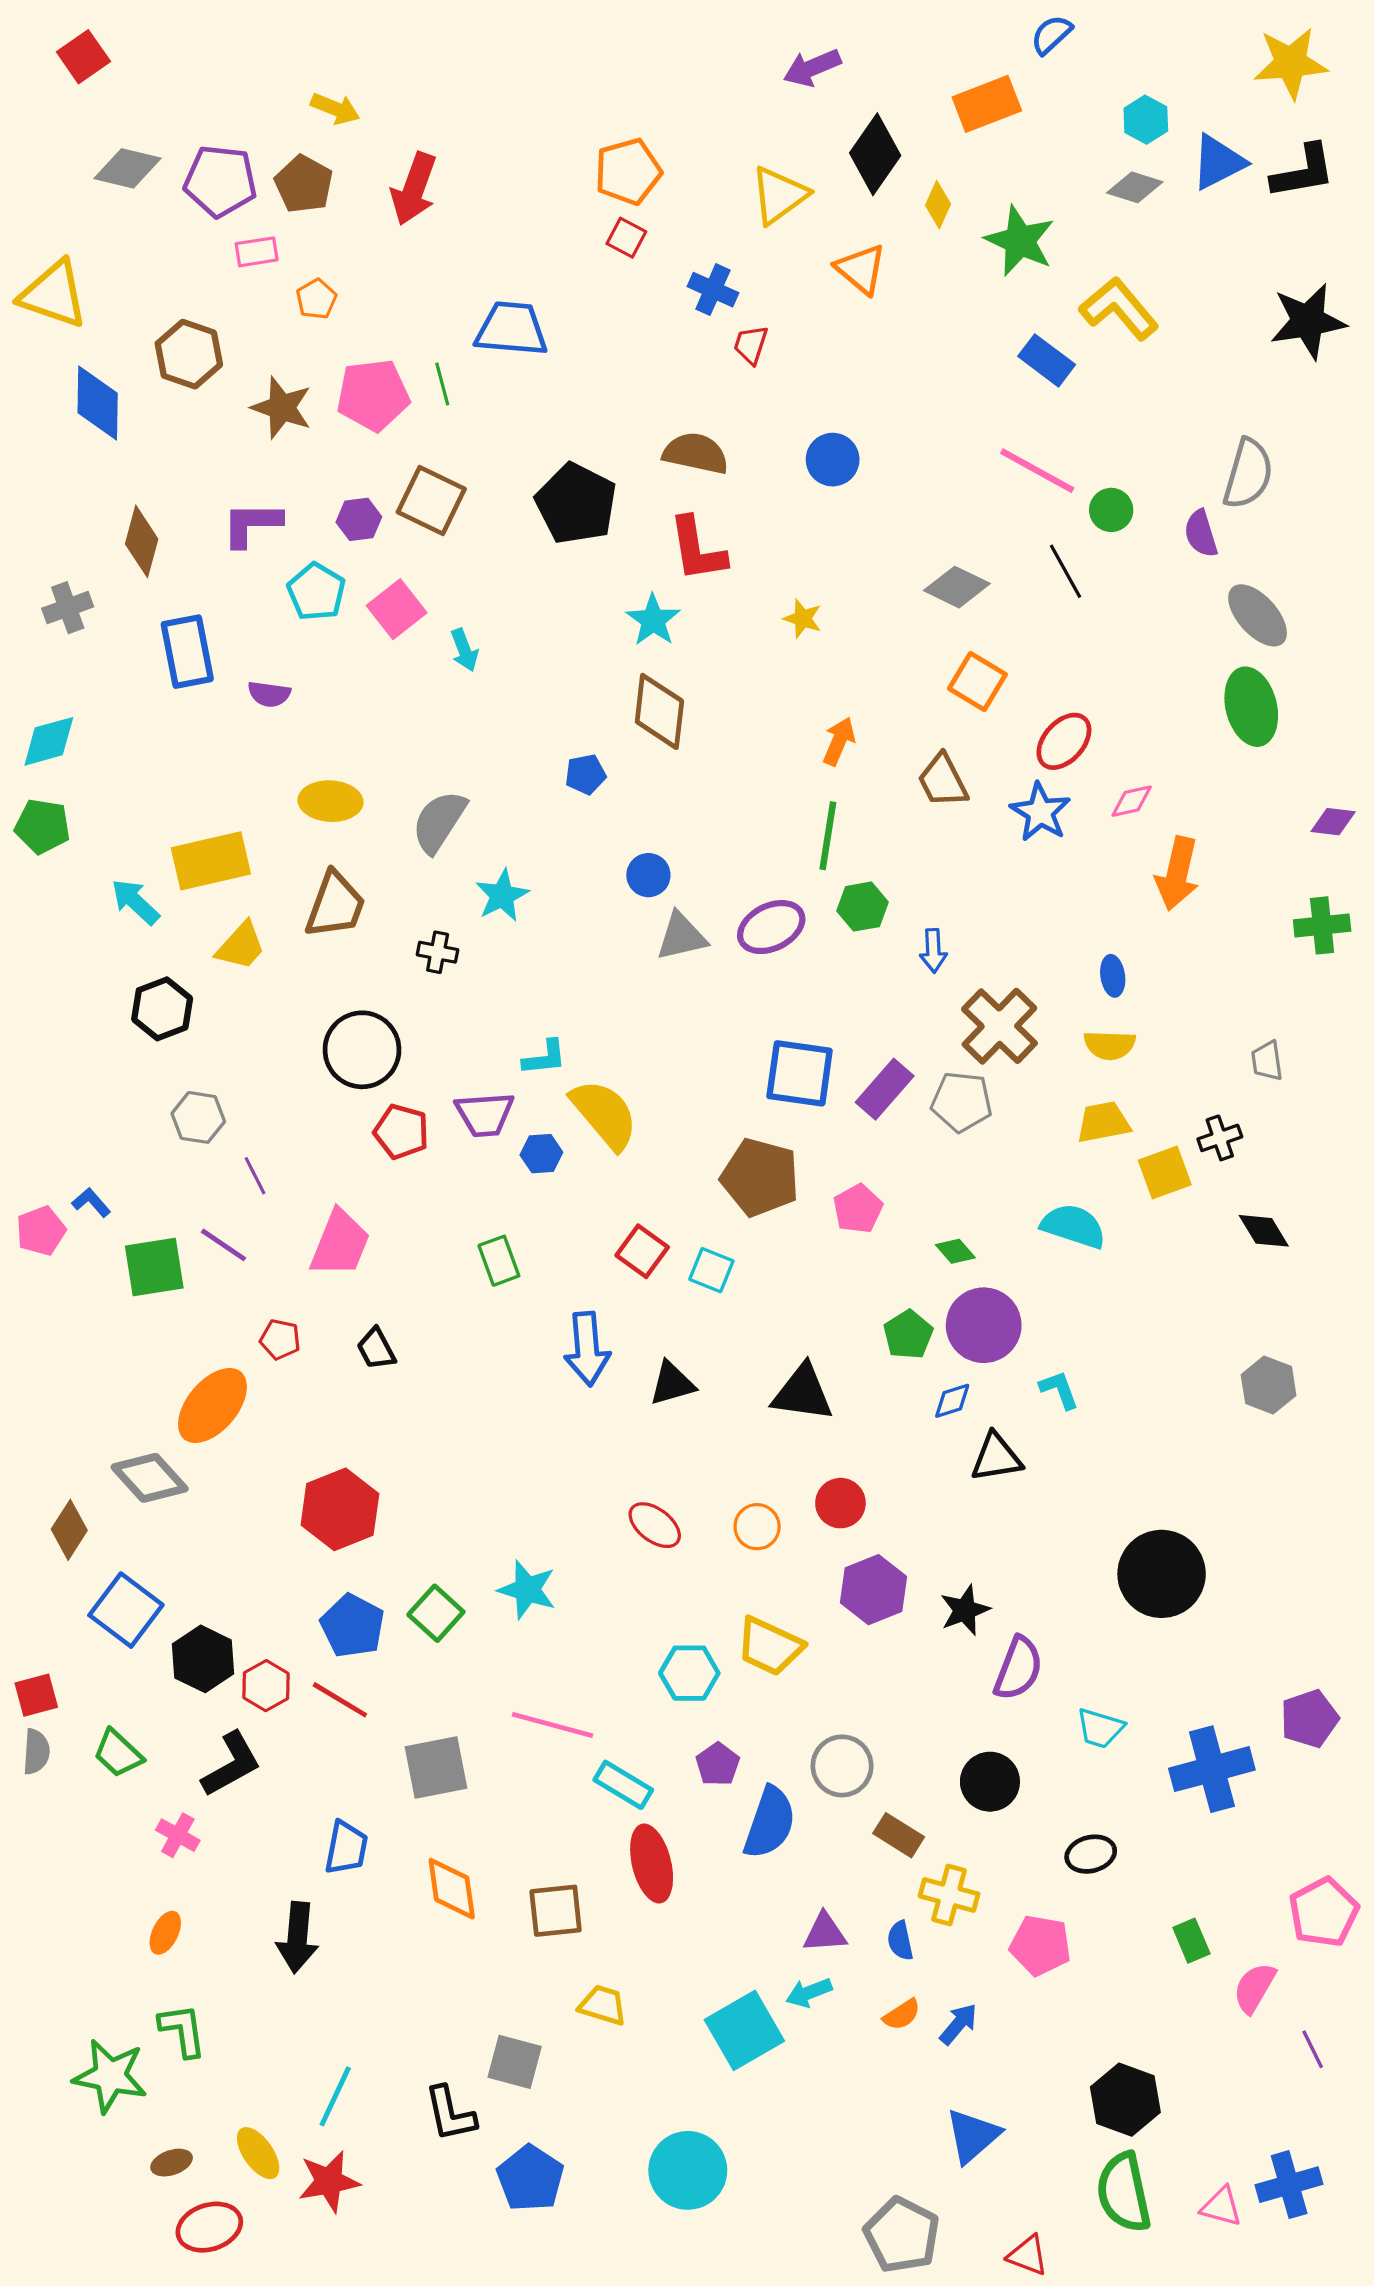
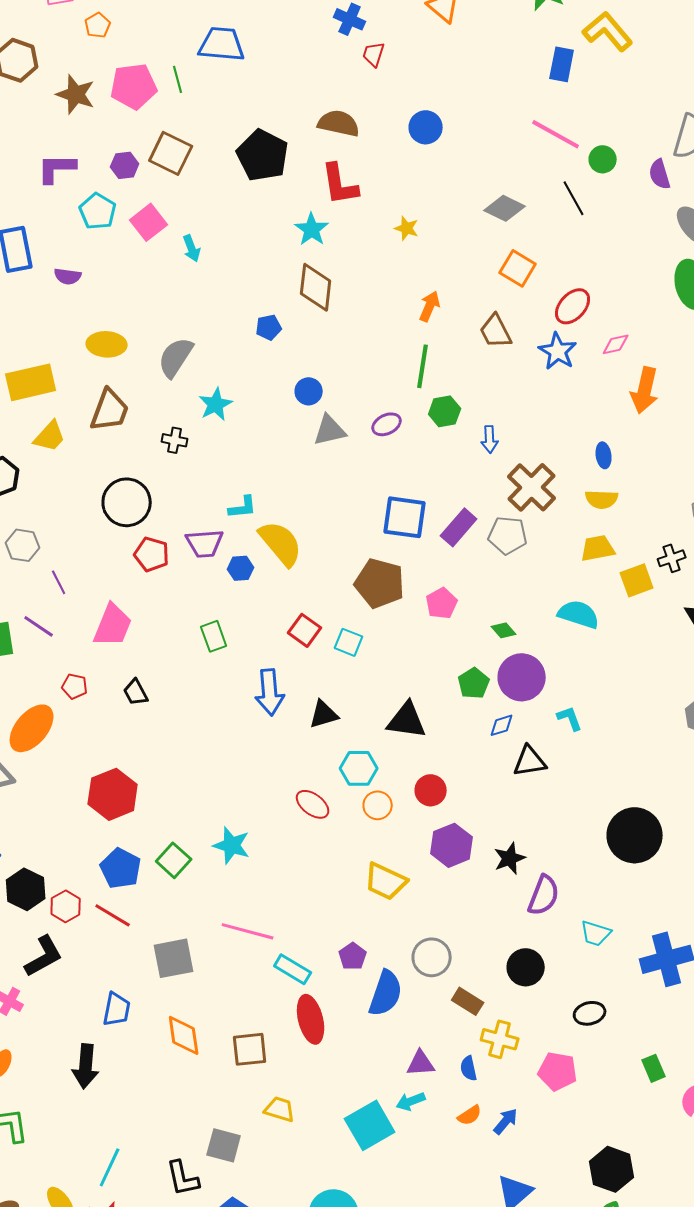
blue rectangle: (1047, 360) -> (562, 64), turned 64
purple ellipse: (771, 927) -> (387, 424), size x0.7
cyan hexagon: (689, 1673) -> (359, 768), moved

